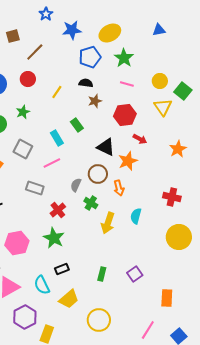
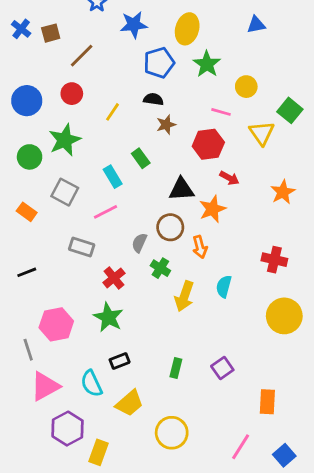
yellow ellipse: (110, 33) -> (187, 29), turned -45
yellow circle: (160, 81) -> (246, 87), moved
pink line: (127, 84) -> (221, 112), moved
green star: (23, 112) -> (65, 140), size x1.6
black triangle: (106, 147) -> (182, 189), turned -30

